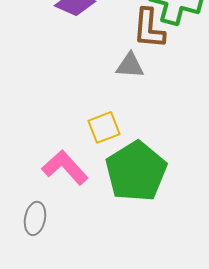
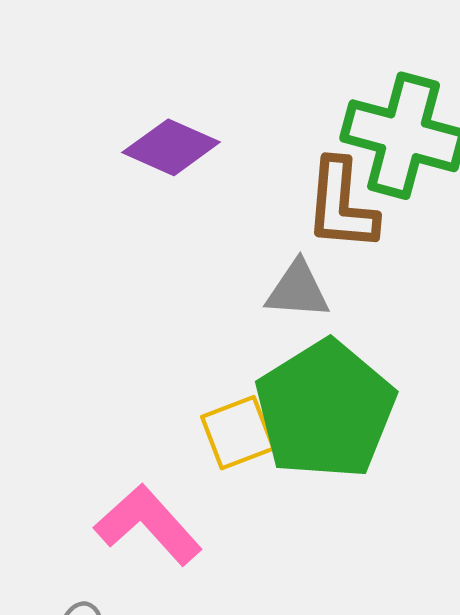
green pentagon: (136, 171) -> (325, 410), moved

